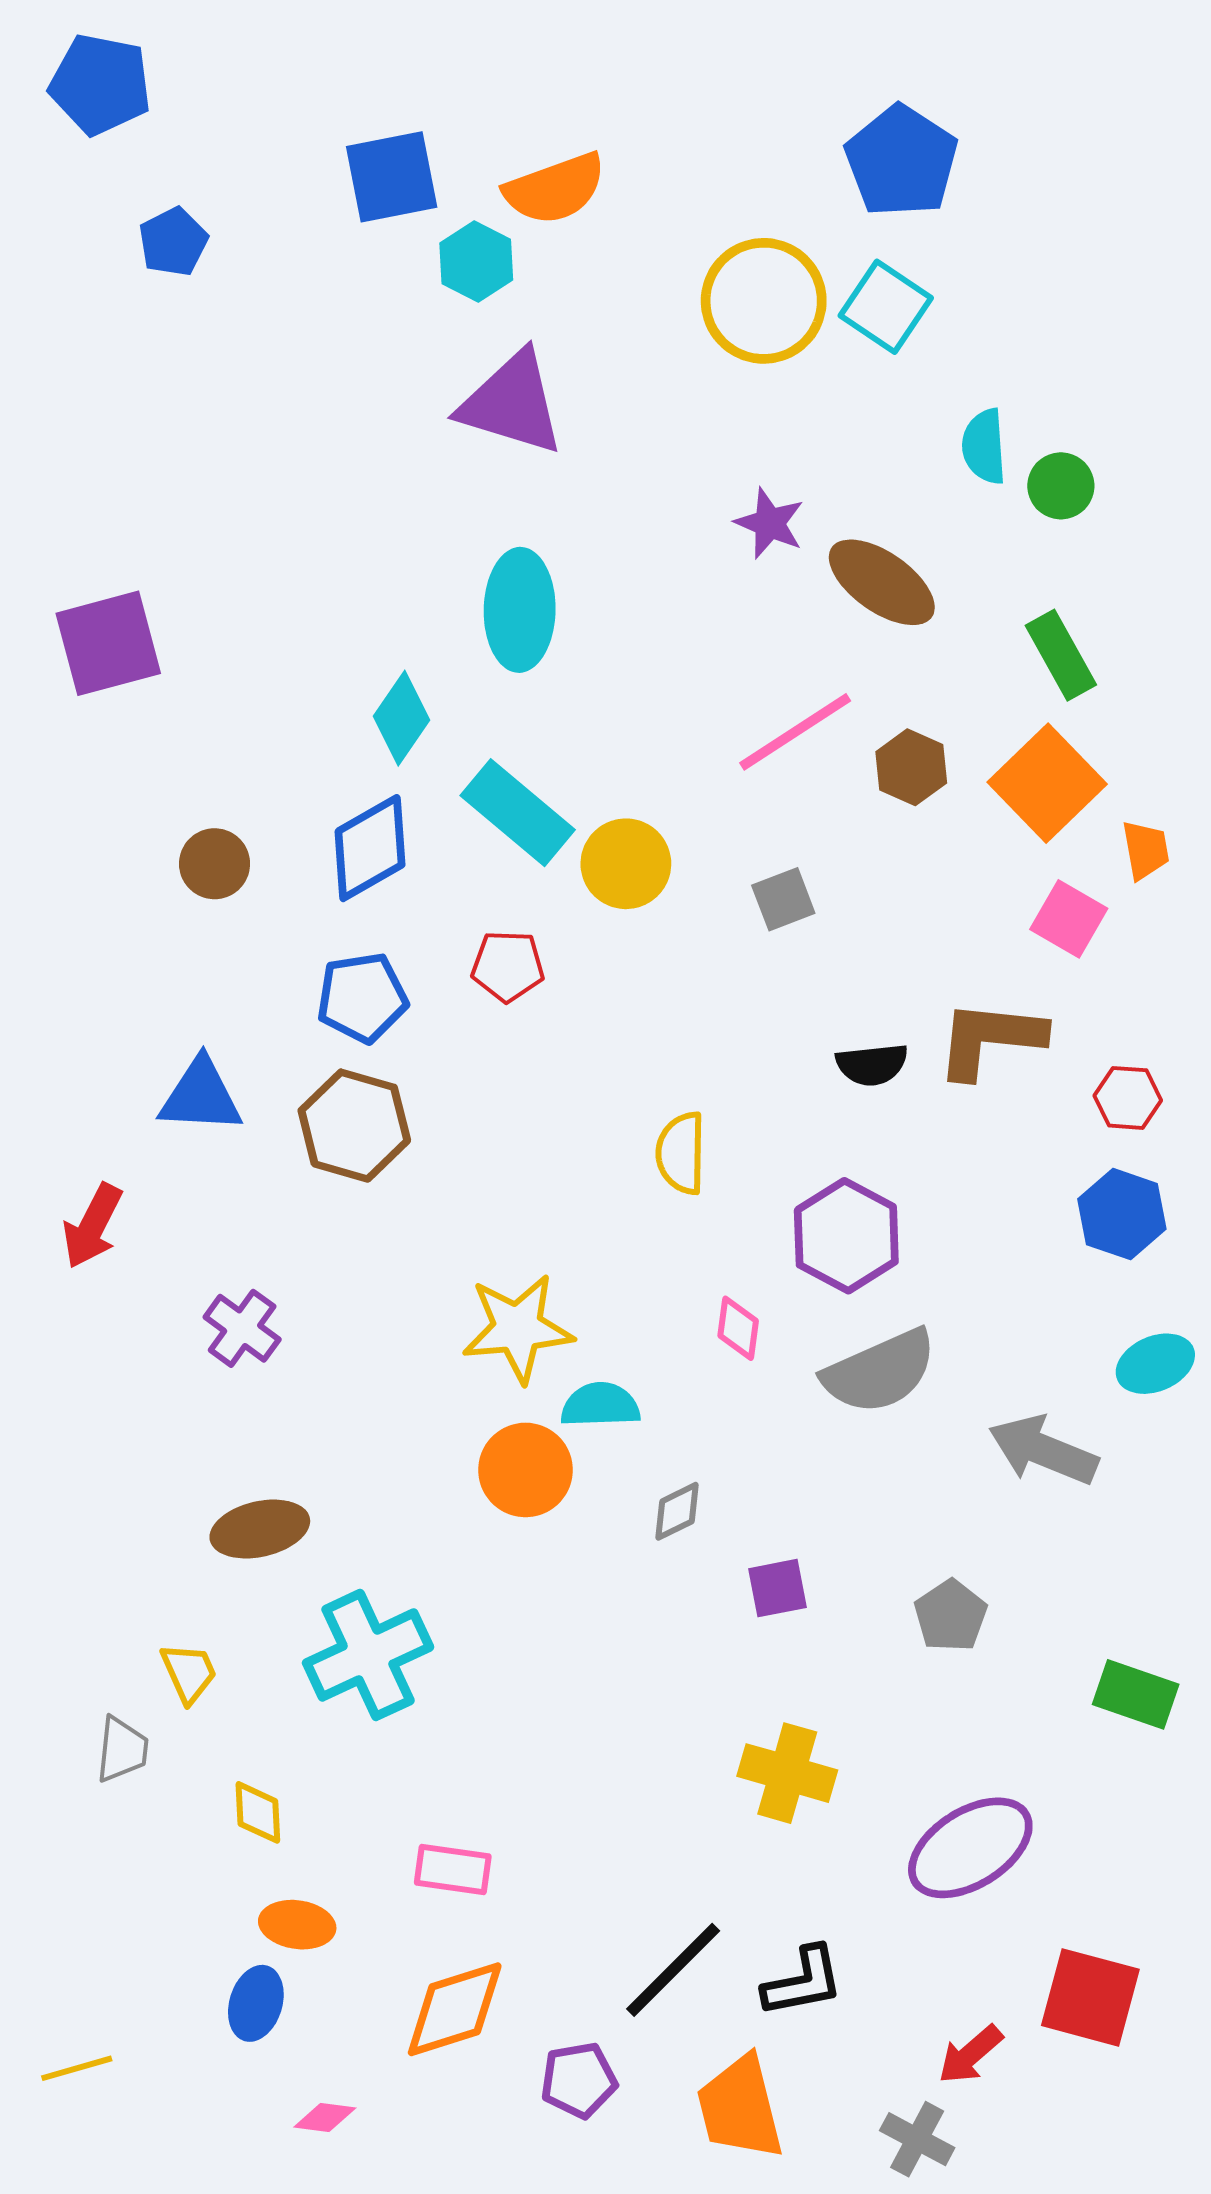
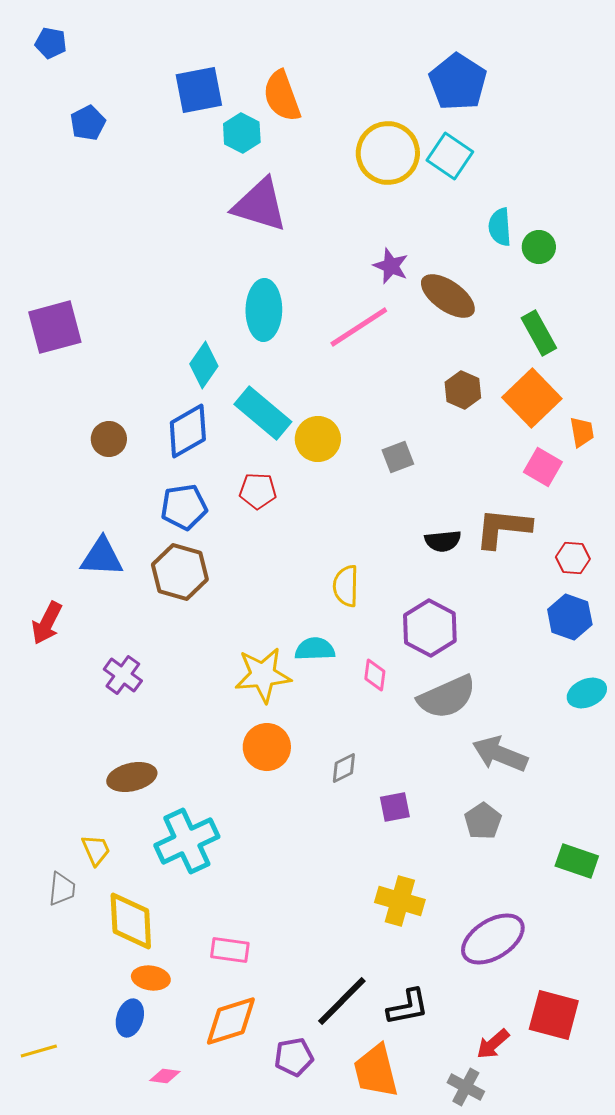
blue pentagon: (100, 84) -> (51, 43), size x0.6
orange semicircle: (555, 189) -> (282, 96), turned 90
pink line: (795, 732) -> (359, 327), moved
cyan semicircle: (600, 1405) -> (315, 649), moved
gray arrow: (1043, 1450) -> (500, 754), moved
yellow diamond: (258, 1812) -> (131, 921), size x1.8

